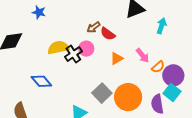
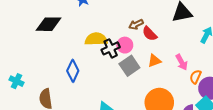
orange semicircle: (158, 67) -> (195, 77), turned 144
blue diamond: (41, 81) -> (73, 71), turned 55
gray square: (102, 93) -> (129, 66), moved

